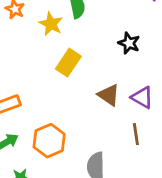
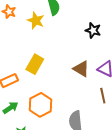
yellow rectangle: (68, 63) -> (35, 64), moved

